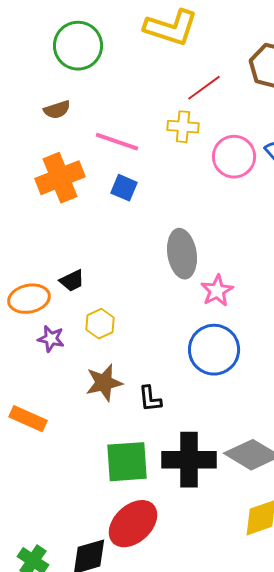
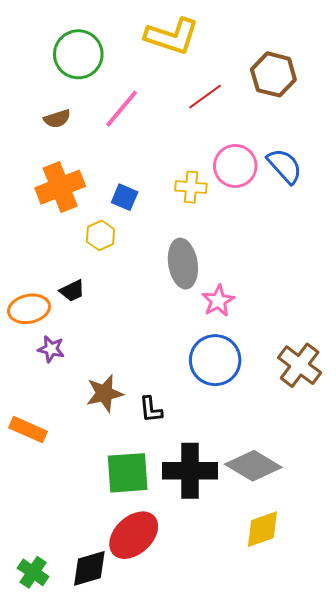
yellow cross: (183, 127) -> (191, 187), moved
pink line: (117, 142) -> (122, 109), moved, turned -69
yellow hexagon: (100, 324) -> (100, 235), moved

